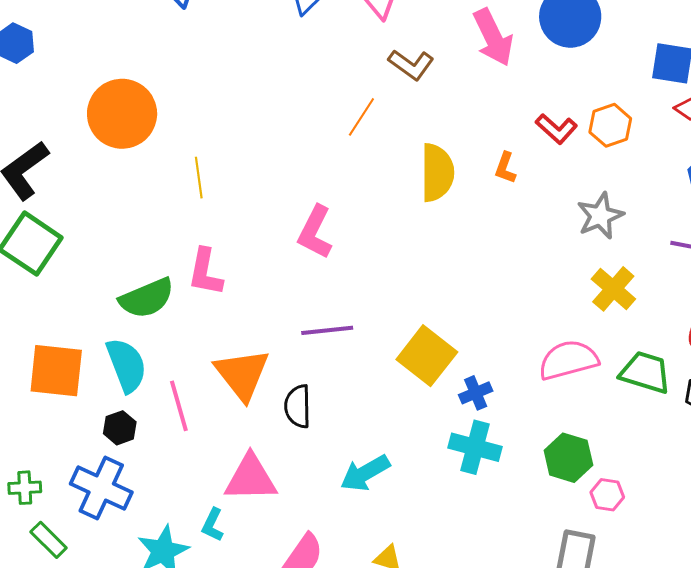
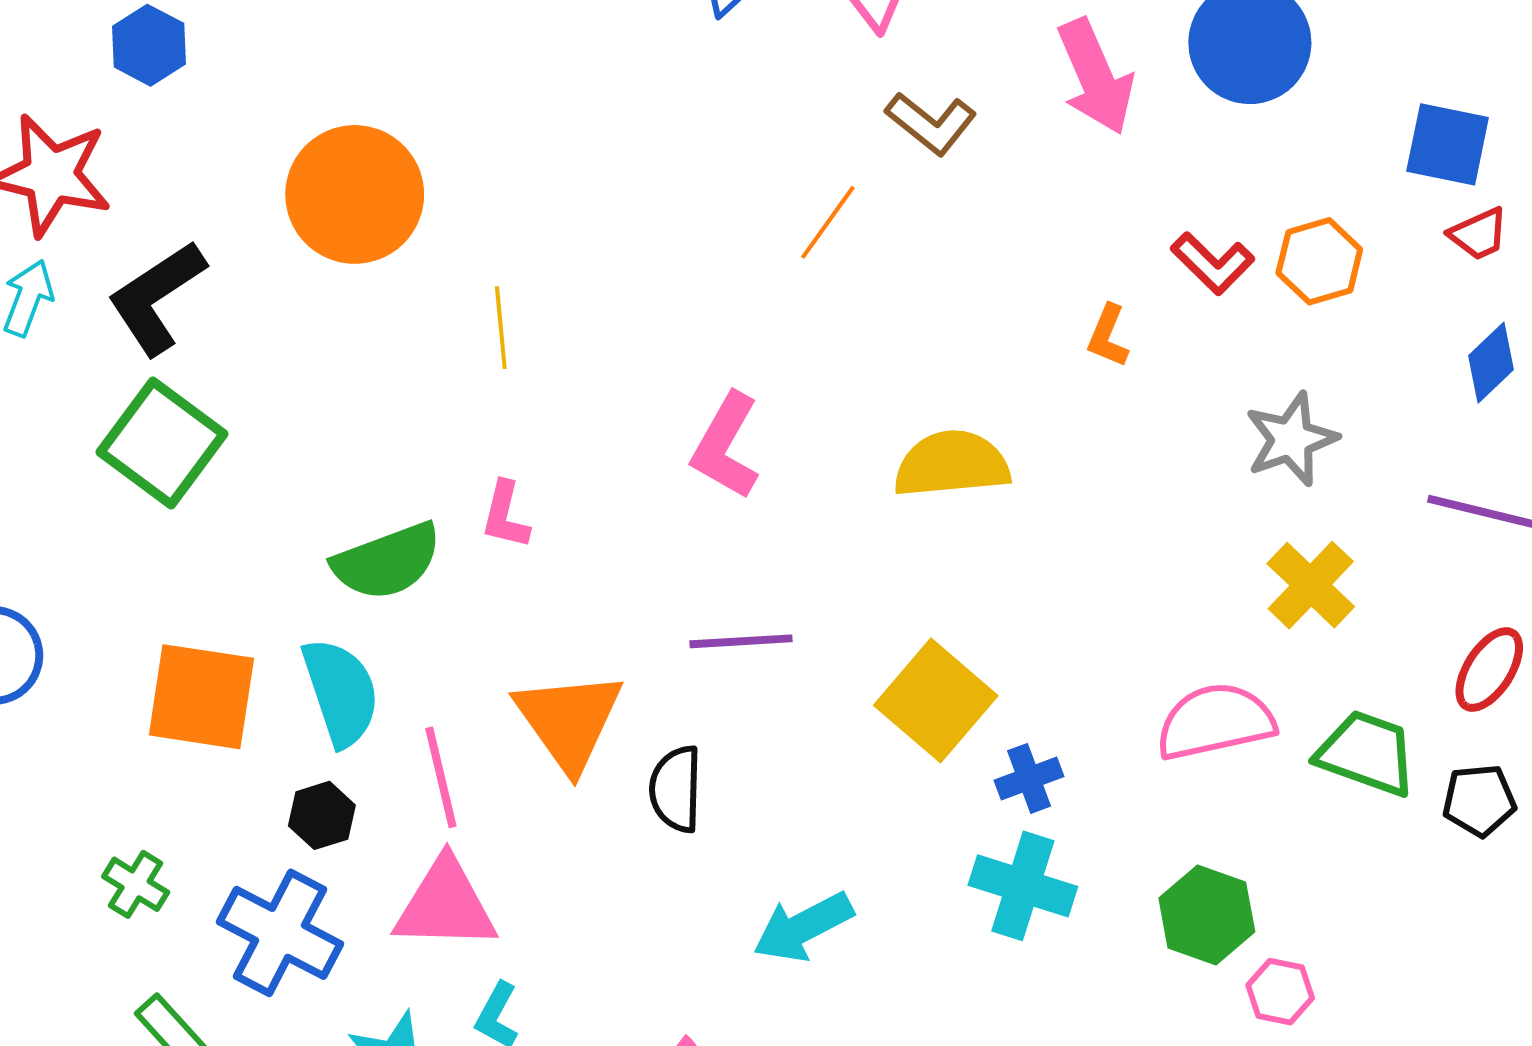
yellow semicircle: (437, 173) -> (952, 464), moved, turned -98
pink L-shape: (205, 272) -> (505, 515), size x0.7
pink triangle: (251, 478) -> (445, 905), moved
green cross: (25, 488) -> (136, 884), moved, turned 32

